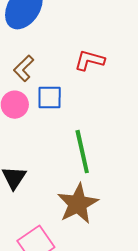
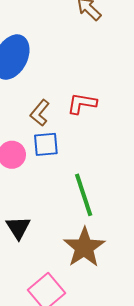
brown L-shape: (24, 68) -> (40, 113), moved

